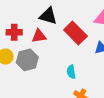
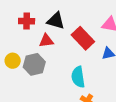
red cross: (14, 32) -> (27, 21), moved
cyan semicircle: (71, 72) -> (78, 77), size x1.5

